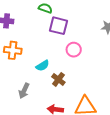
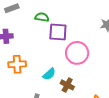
pink circle: (74, 50) -> (77, 53), size x1.5

